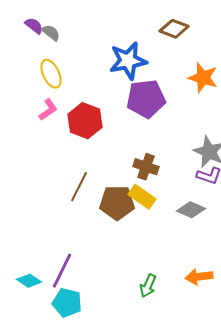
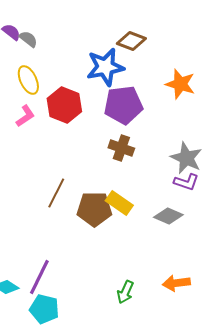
brown diamond: (174, 29) -> (131, 41), moved
red hexagon: (85, 121) -> (64, 105), moved
brown cross: (146, 167) -> (121, 148), moved

